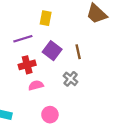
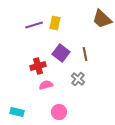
purple line: (23, 39) -> (34, 25), moved

